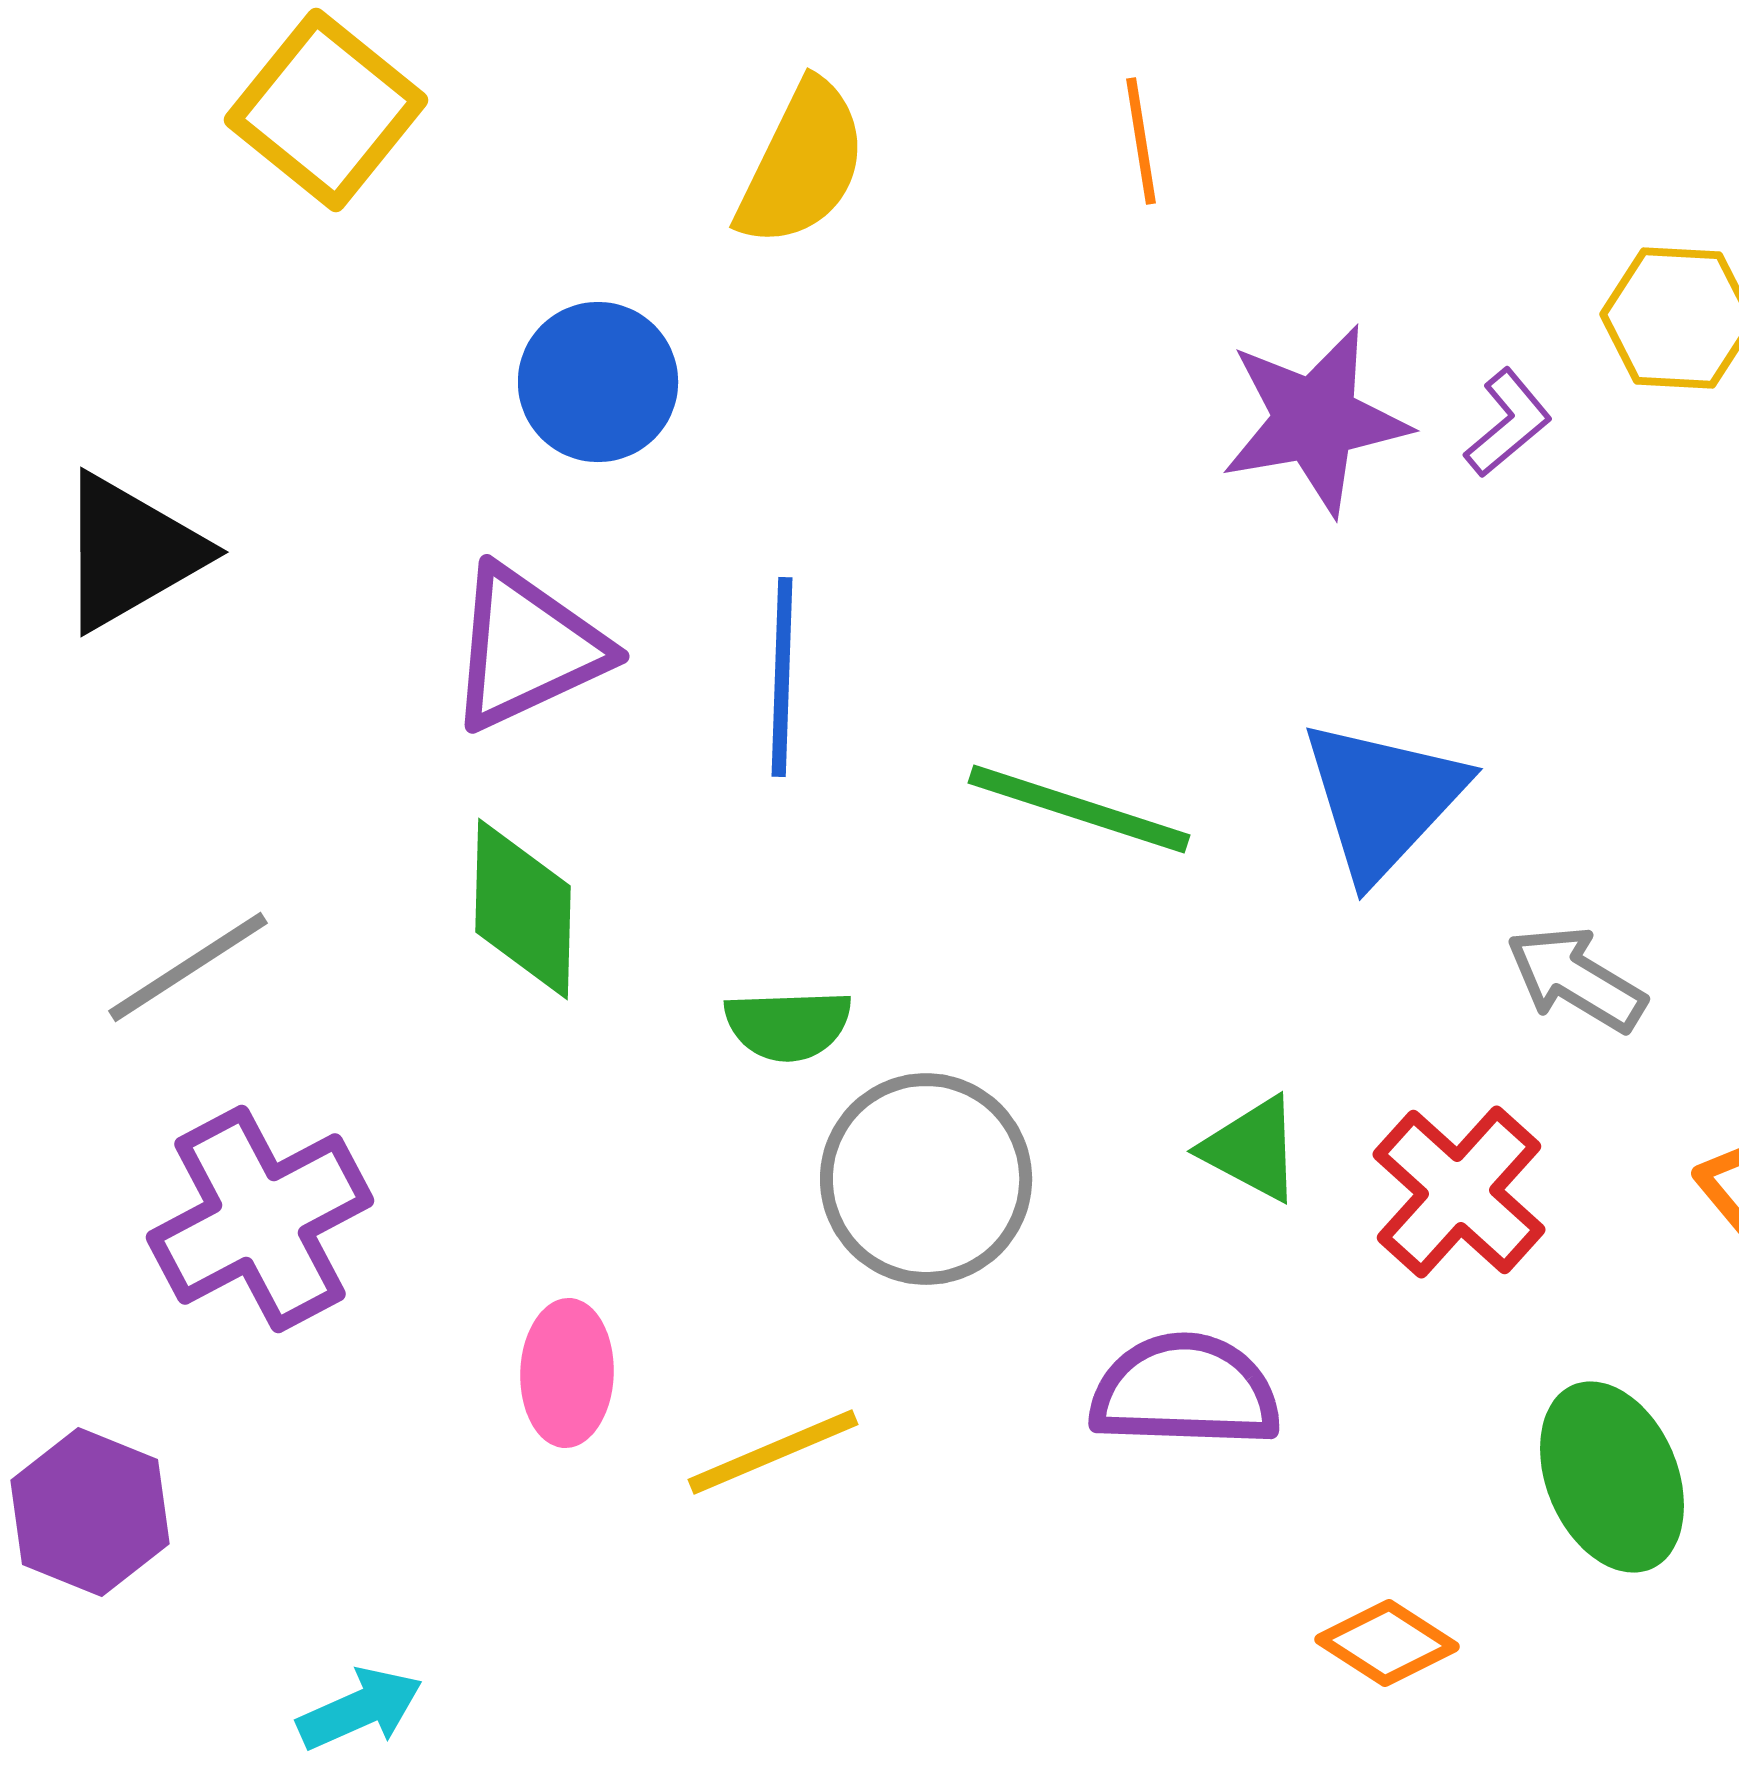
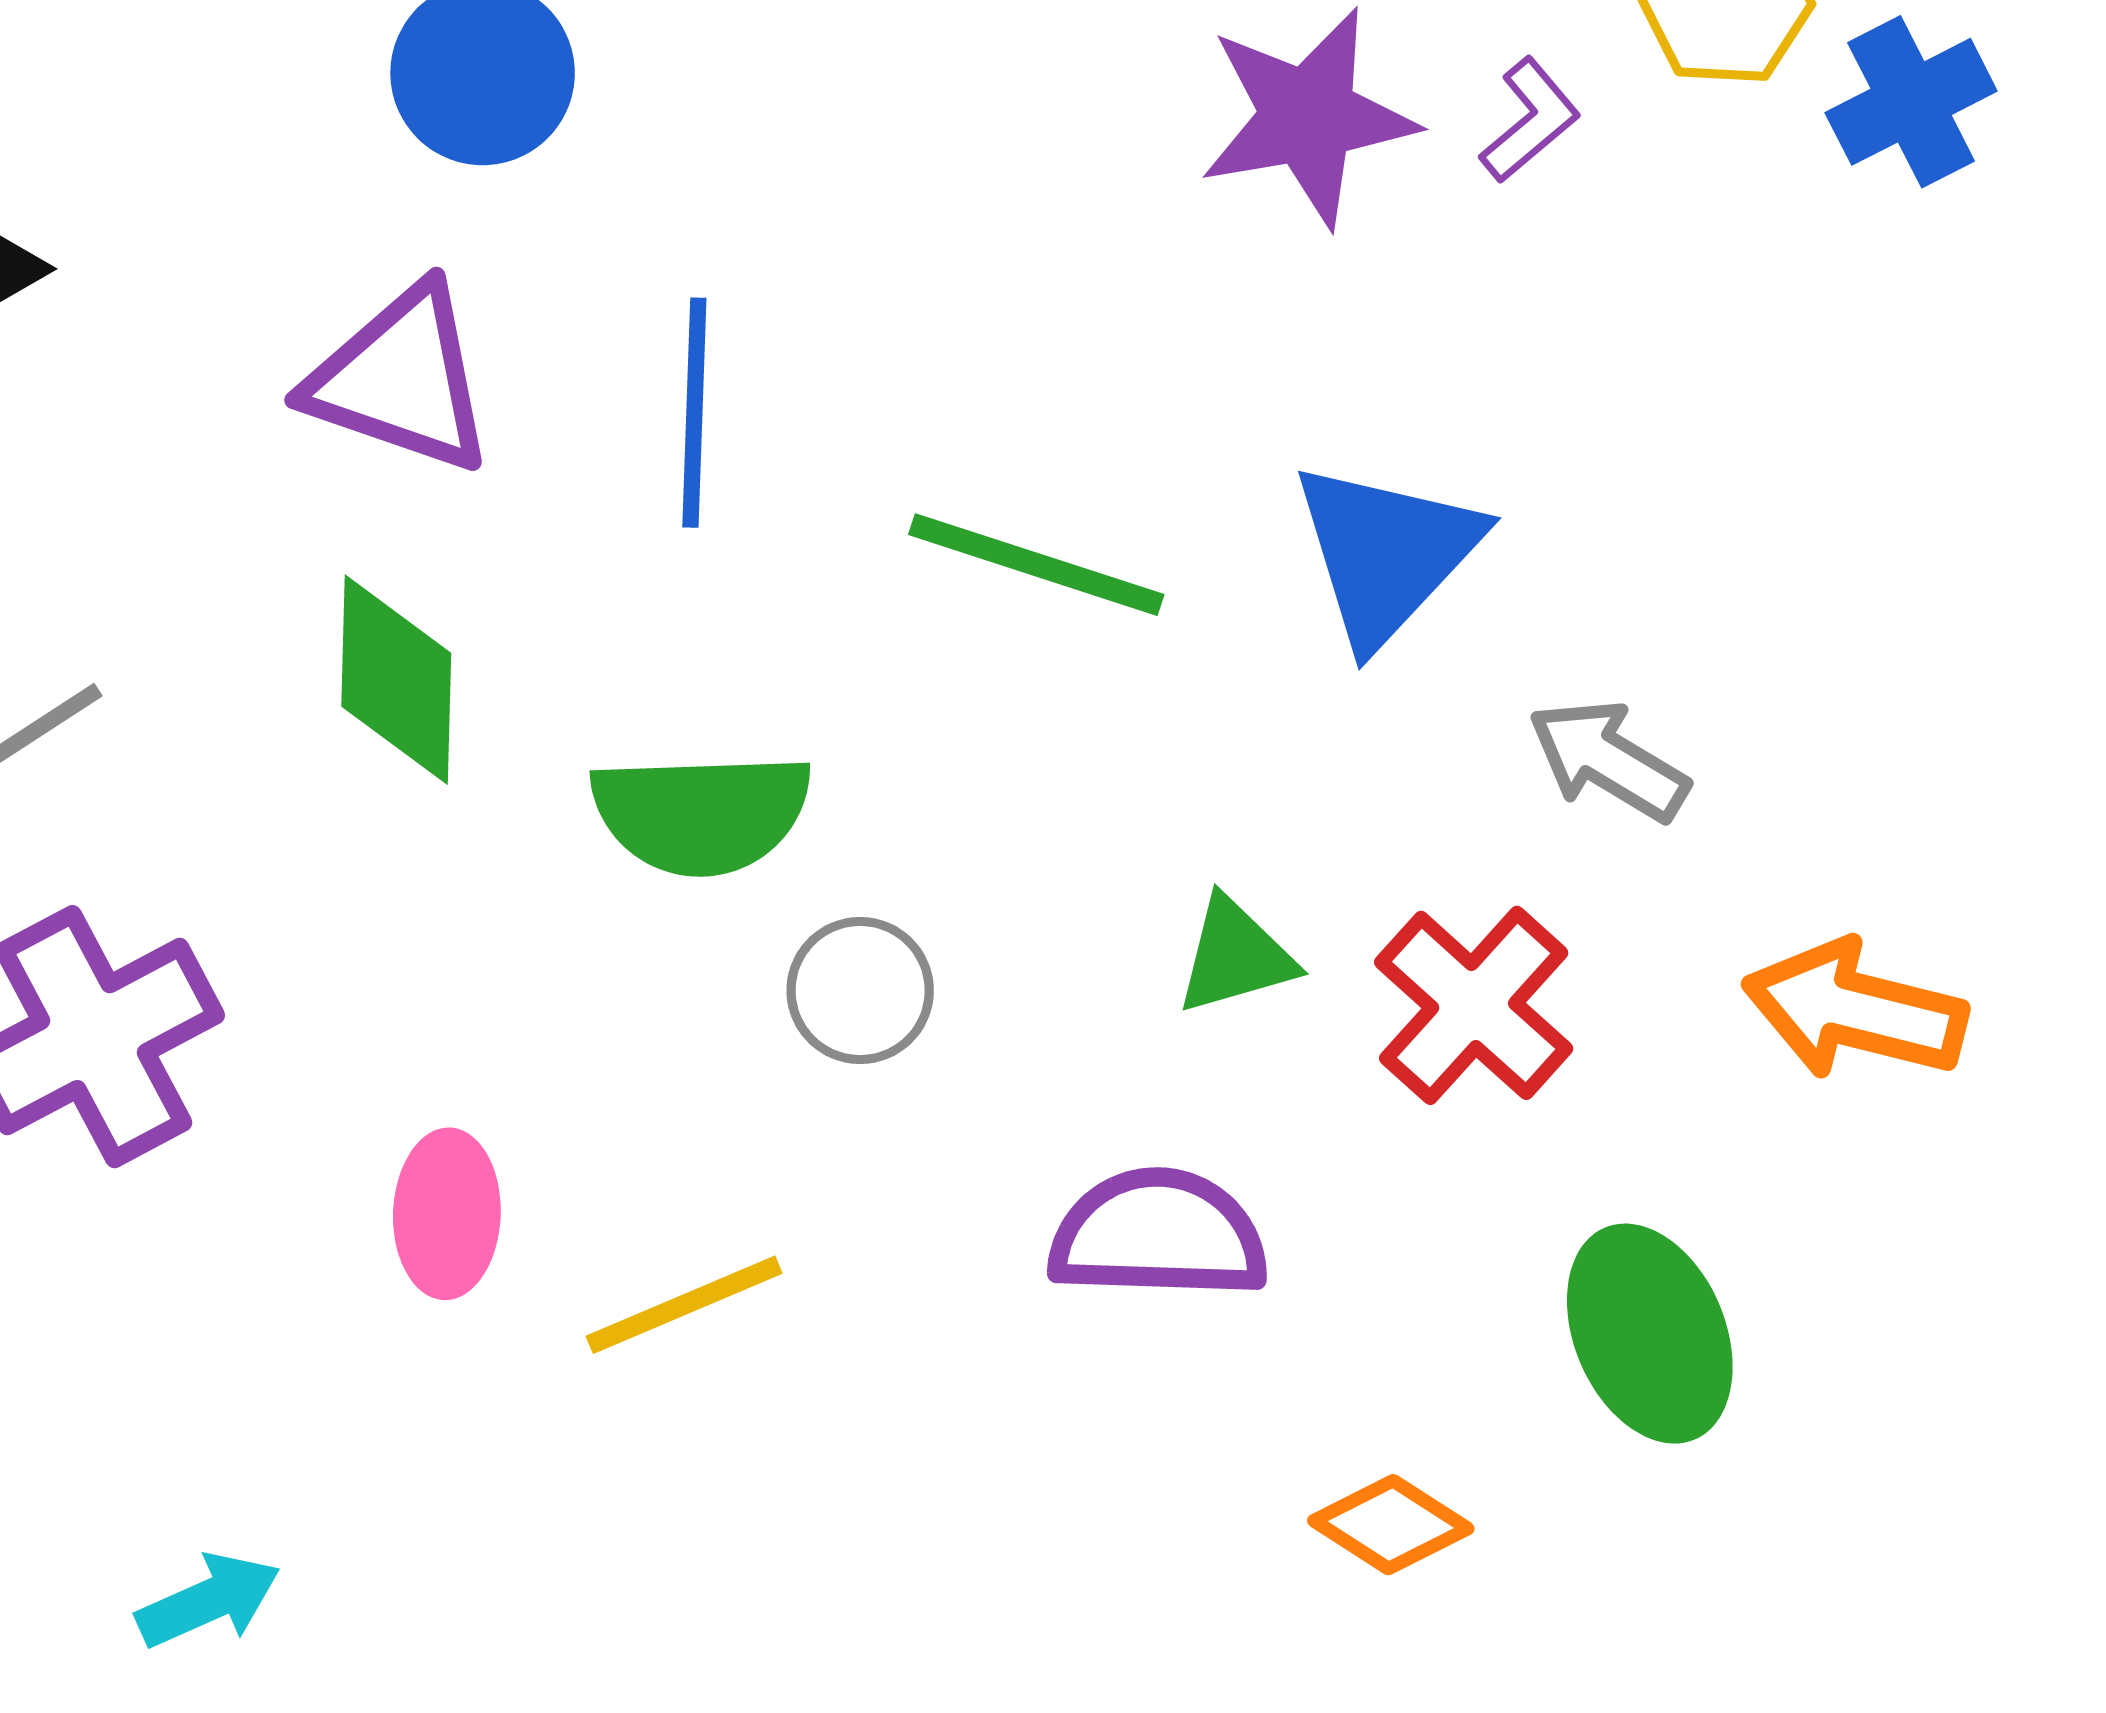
purple triangle: (527, 648) -> (401, 379), turned 44
green semicircle: (788, 1025) -> (701, 813), size x1.5
green triangle: (1252, 1149) -> (1235, 956), turned -44
gray circle: (926, 1179) -> (860, 990), size x0.6

